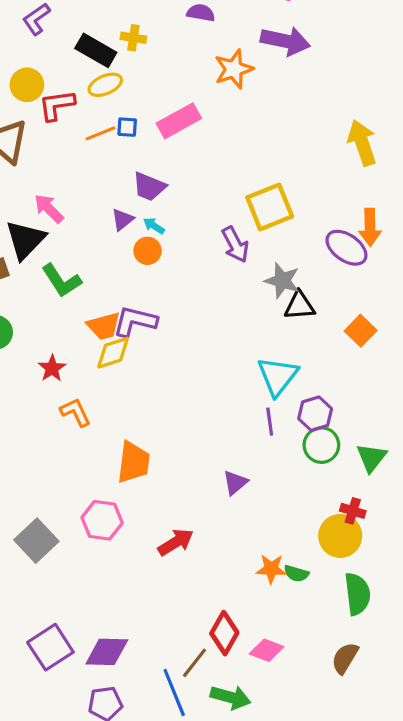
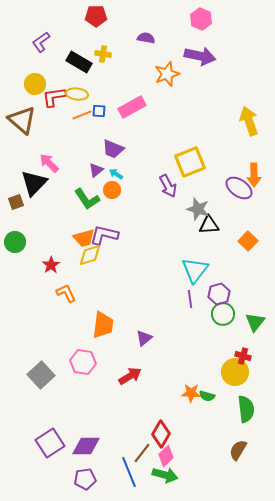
yellow ellipse: (105, 85) -> (77, 94), moved, turned 30
green L-shape: (61, 281) -> (87, 199), moved
purple triangle: (235, 483) -> (144, 338), moved
pink diamond: (267, 650) -> (166, 456), moved, turned -65

